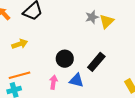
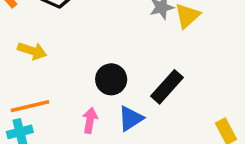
yellow arrow: (20, 44) -> (32, 51), turned 35
blue triangle: (76, 80) -> (131, 118), turned -49

